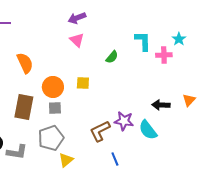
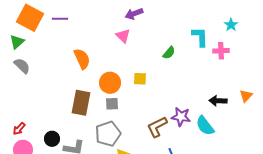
cyan star: (179, 39) -> (231, 25), moved
pink triangle: (77, 40) -> (123, 36), moved

